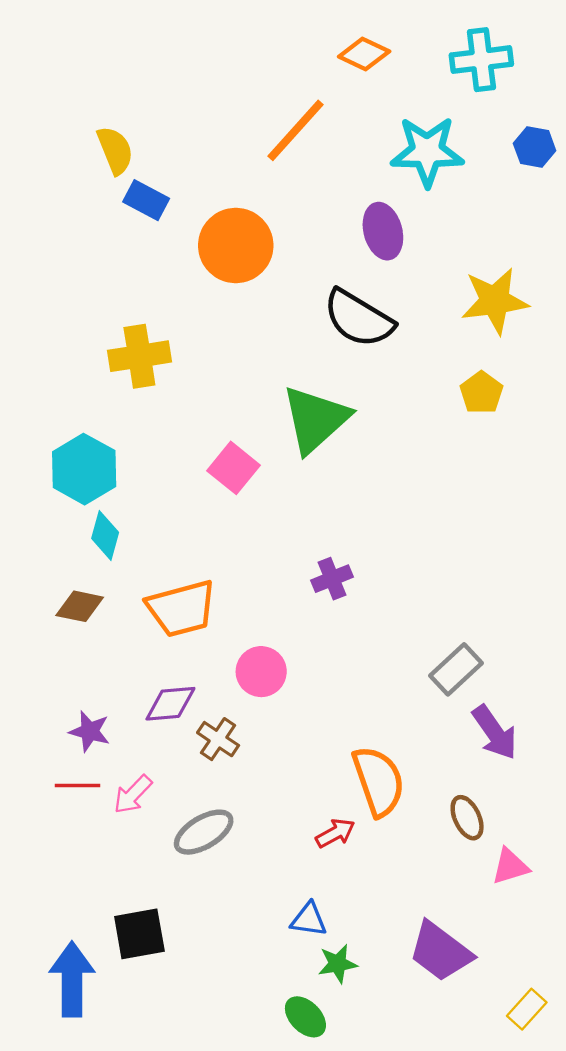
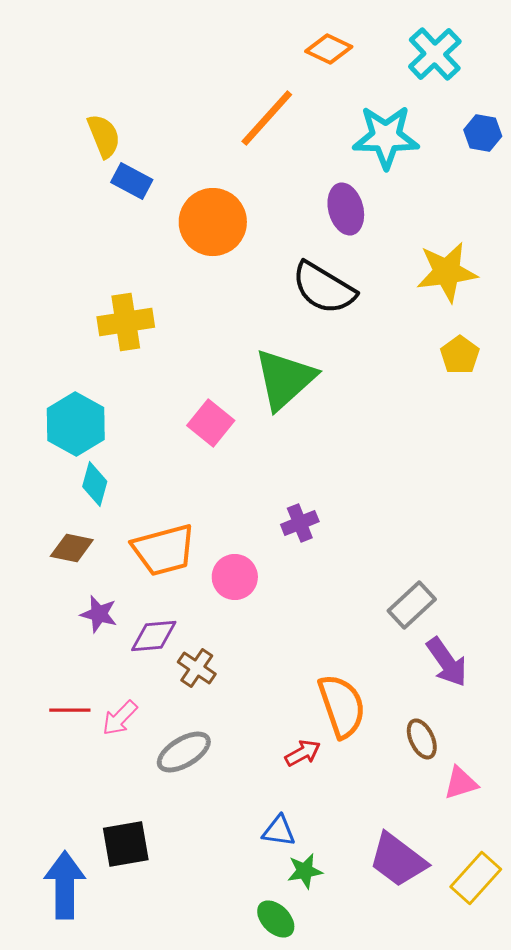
cyan cross: (481, 60) -> (435, 54), turned -36
yellow pentagon: (481, 393) -> (460, 355), moved
pink circle: (261, 672) -> (235, 577), moved
purple star: (90, 731) -> (99, 614), moved
yellow rectangle: (527, 1009) -> (476, 878), moved, size x1.4

